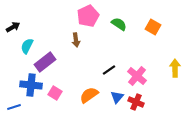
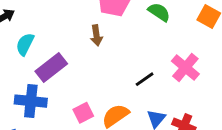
pink cross: (137, 76) -> (185, 67), moved
pink square: (55, 93) -> (83, 113), moved, turned 32

